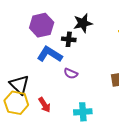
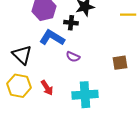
black triangle: (19, 85) -> (22, 55), moved
cyan cross: (83, 112) -> (85, 95), size x1.4

